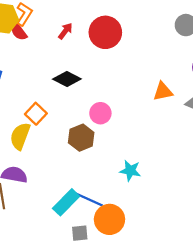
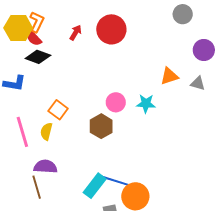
black diamond: (67, 79) -> (38, 57), moved
yellow semicircle: (20, 136) -> (46, 131), size x0.7
cyan star: (130, 171) -> (146, 104), moved

